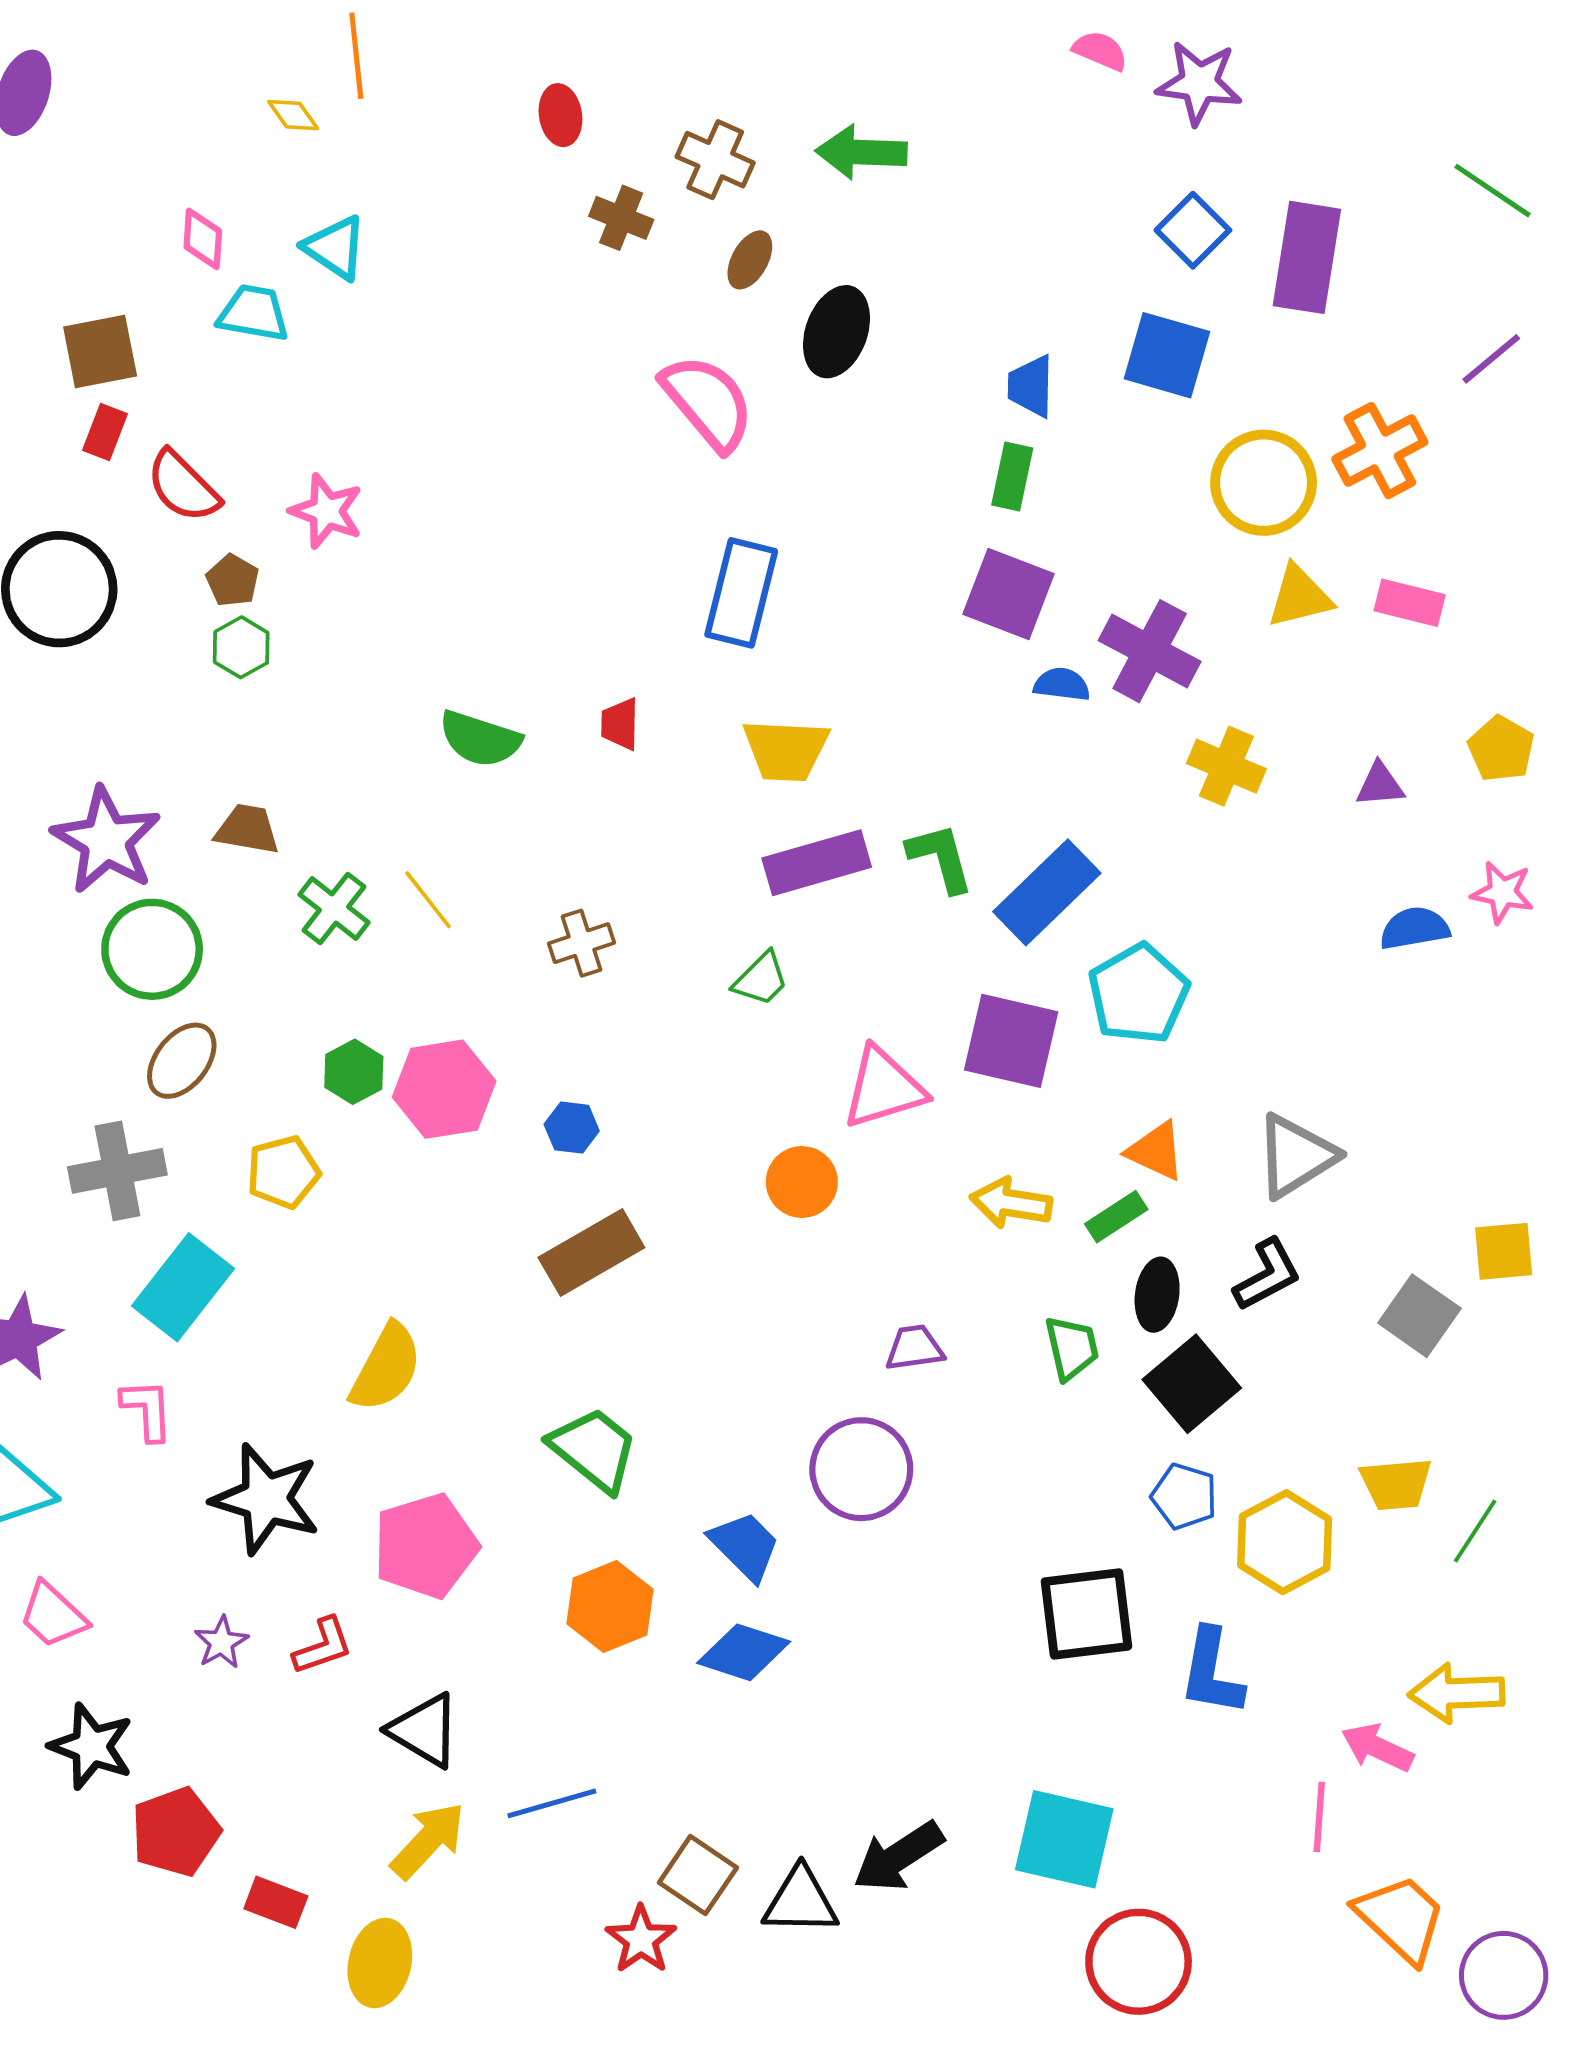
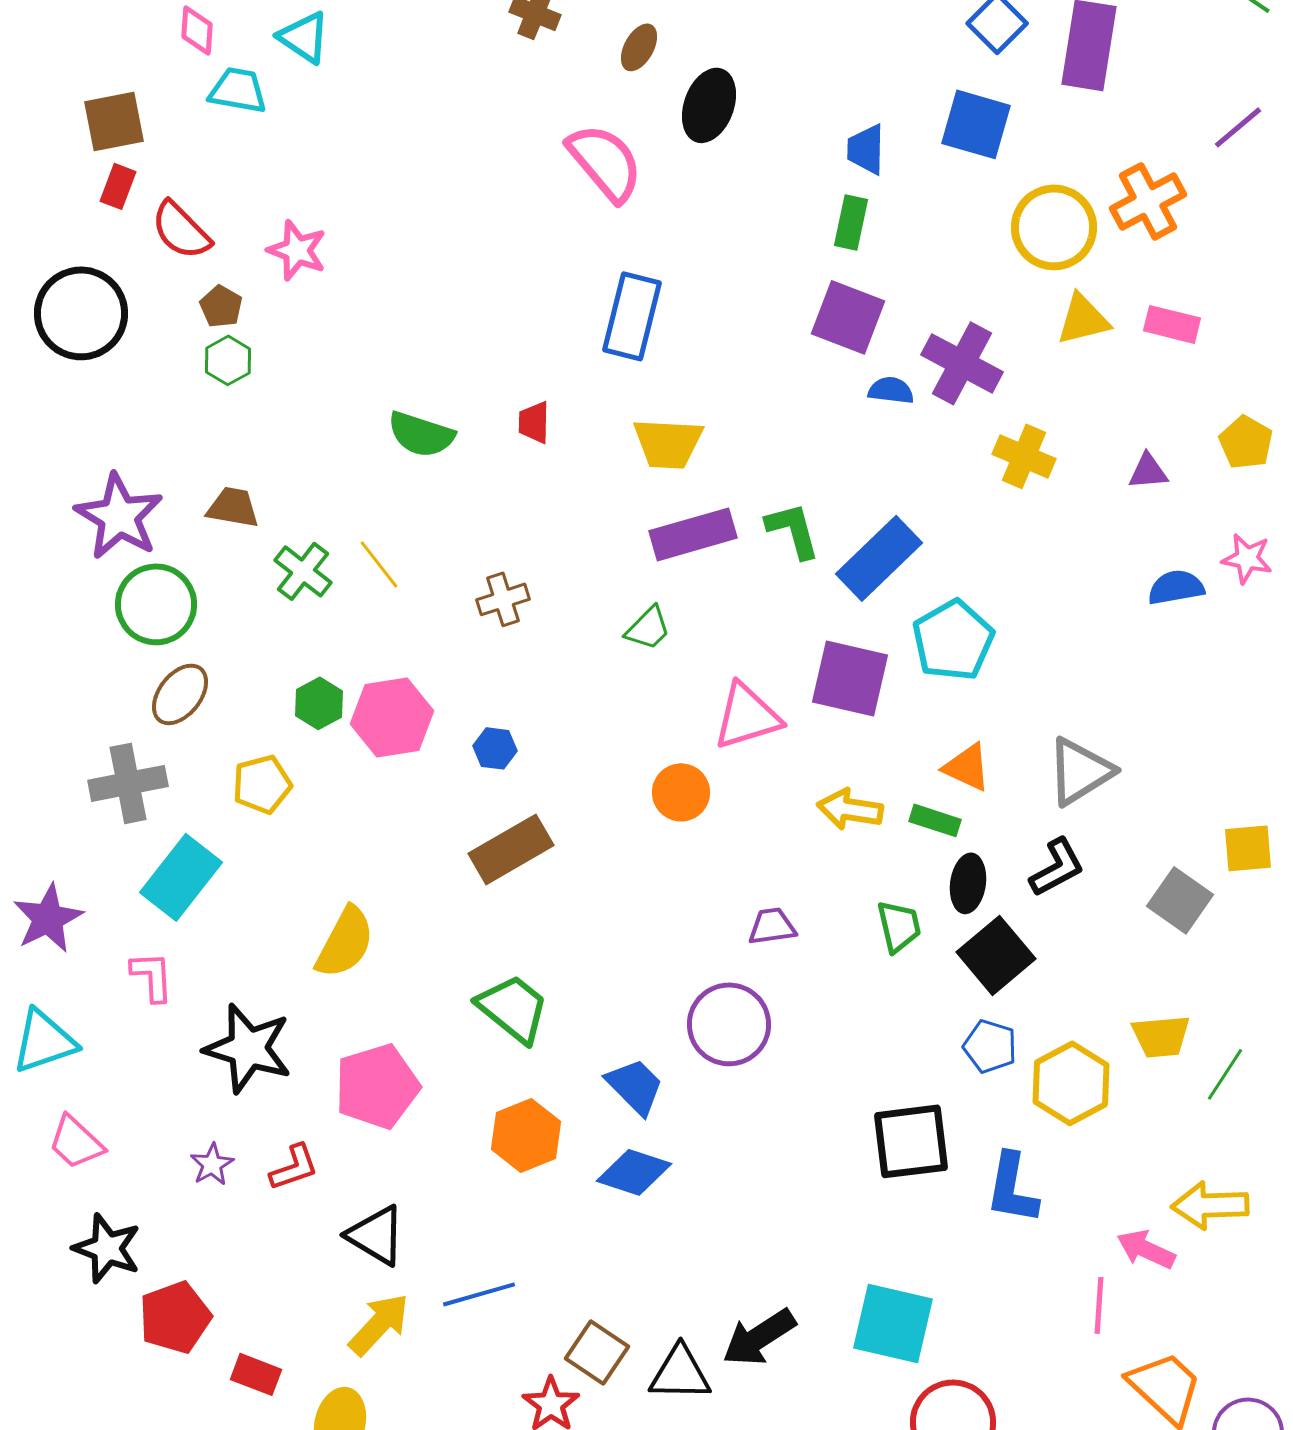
green rectangle: (1116, 1217) -> (935, 820), turned 51

